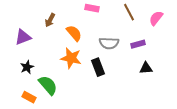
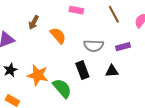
orange star: (71, 58) -> (38, 75), moved
black triangle: (146, 68) -> (112, 71), moved
green semicircle: (48, 85) -> (62, 88), moved

